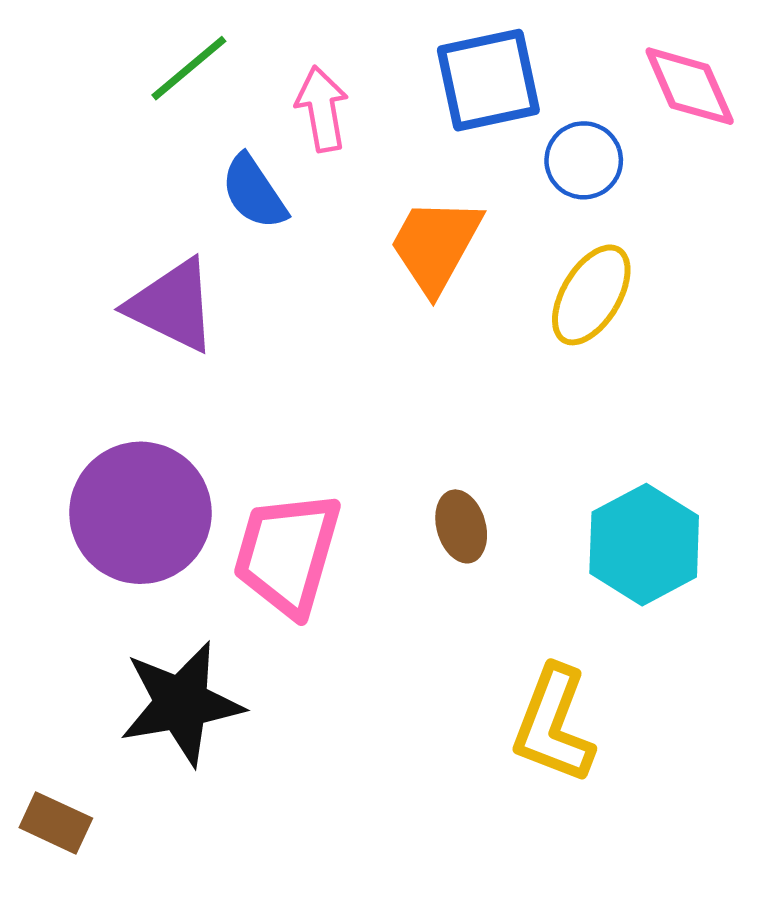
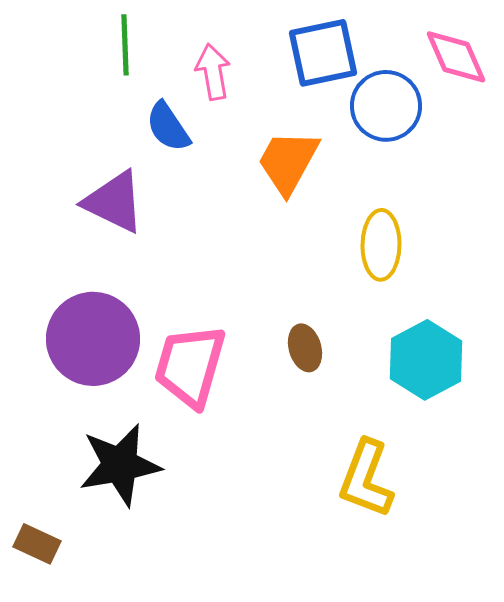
green line: (189, 68) -> (125, 45), turned -52
blue circle: (584, 160) -> (386, 106), size x1.4
yellow ellipse: (591, 295) -> (381, 245), moved, turned -30

